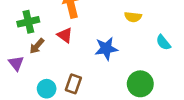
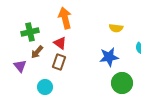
blue star: (106, 49) -> (109, 57), moved
brown rectangle: (73, 84) -> (59, 62), moved

